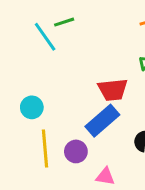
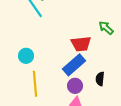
purple circle: (76, 151) -> (75, 86), moved

